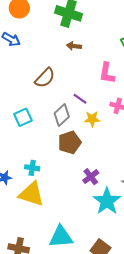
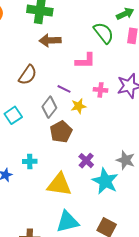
brown arrow: (74, 46) -> (50, 40), size x1.5
pink L-shape: (107, 73) -> (85, 61), turned -90
yellow triangle: (32, 194) -> (59, 185), moved

